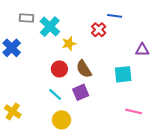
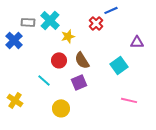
blue line: (115, 16) -> (111, 10), turned -32
gray rectangle: (27, 18) -> (28, 22), moved
cyan square: (123, 74) -> (119, 65), turned -30
cyan line: (55, 94) -> (44, 80), moved

